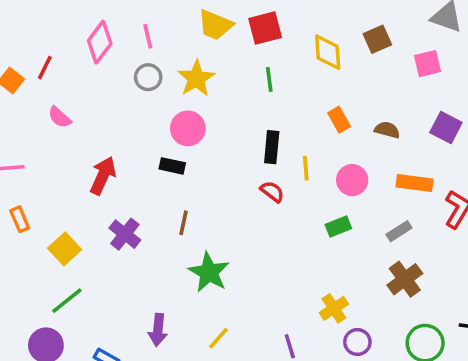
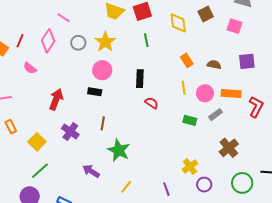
pink line: (148, 36) -> (64, 18), moved, turned -40
pink diamond: (100, 42) -> (48, 41), moved
pink square: (427, 64) -> (235, 26), turned 35
purple square: (446, 127) -> (247, 61), turned -30
black rectangle: (272, 147) -> (140, 79), moved
yellow line: (306, 168) -> (184, 88), moved
pink circle: (352, 180) -> (205, 93), moved
green rectangle: (338, 227) -> (190, 120), turned 40
gray rectangle: (399, 231) -> (215, 115), moved
purple arrow: (158, 330) -> (91, 171), moved, turned 120

